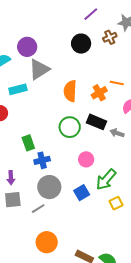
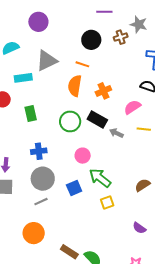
purple line: (91, 14) -> (104, 12), turned 35
purple circle: (27, 47) -> (38, 22), moved
orange line: (117, 83) -> (82, 64), moved
green rectangle: (28, 143) -> (31, 114), moved
green arrow: (106, 180) -> (100, 178), turned 80
gray line: (38, 209) -> (41, 202), moved

